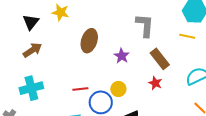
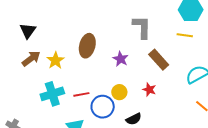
yellow star: (61, 12) -> (55, 60), moved, turned 30
red star: (155, 83) -> (149, 90), moved
cyan cross: (31, 88) -> (52, 94), moved

